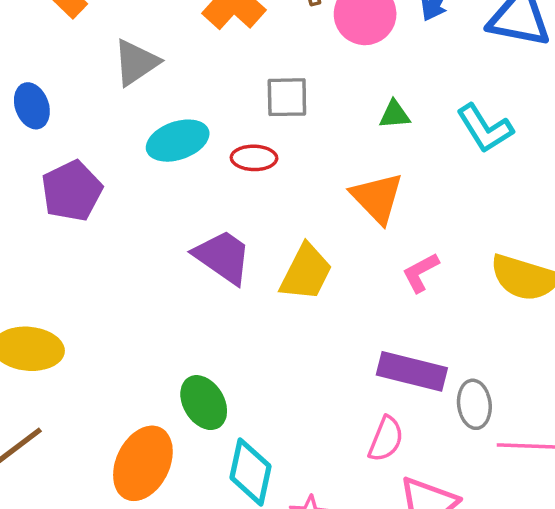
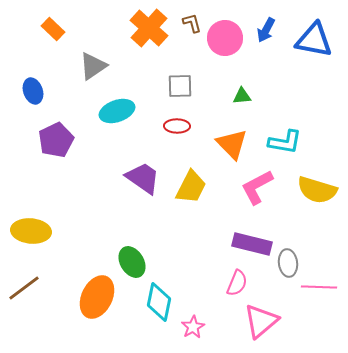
cyan L-shape: (485, 128) -> (285, 142), moved, turned -48
red ellipse: (254, 158) -> (177, 126), moved
pink L-shape: (421, 272) -> (257, 187), size x1.5

